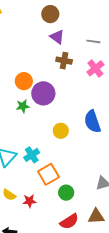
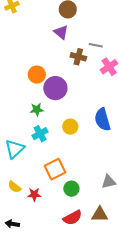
purple triangle: (57, 37) -> (61, 32), moved
gray line: (93, 41) -> (96, 45), moved
green star: (23, 106) -> (37, 110), moved
cyan cross: (32, 155) -> (40, 134), moved

